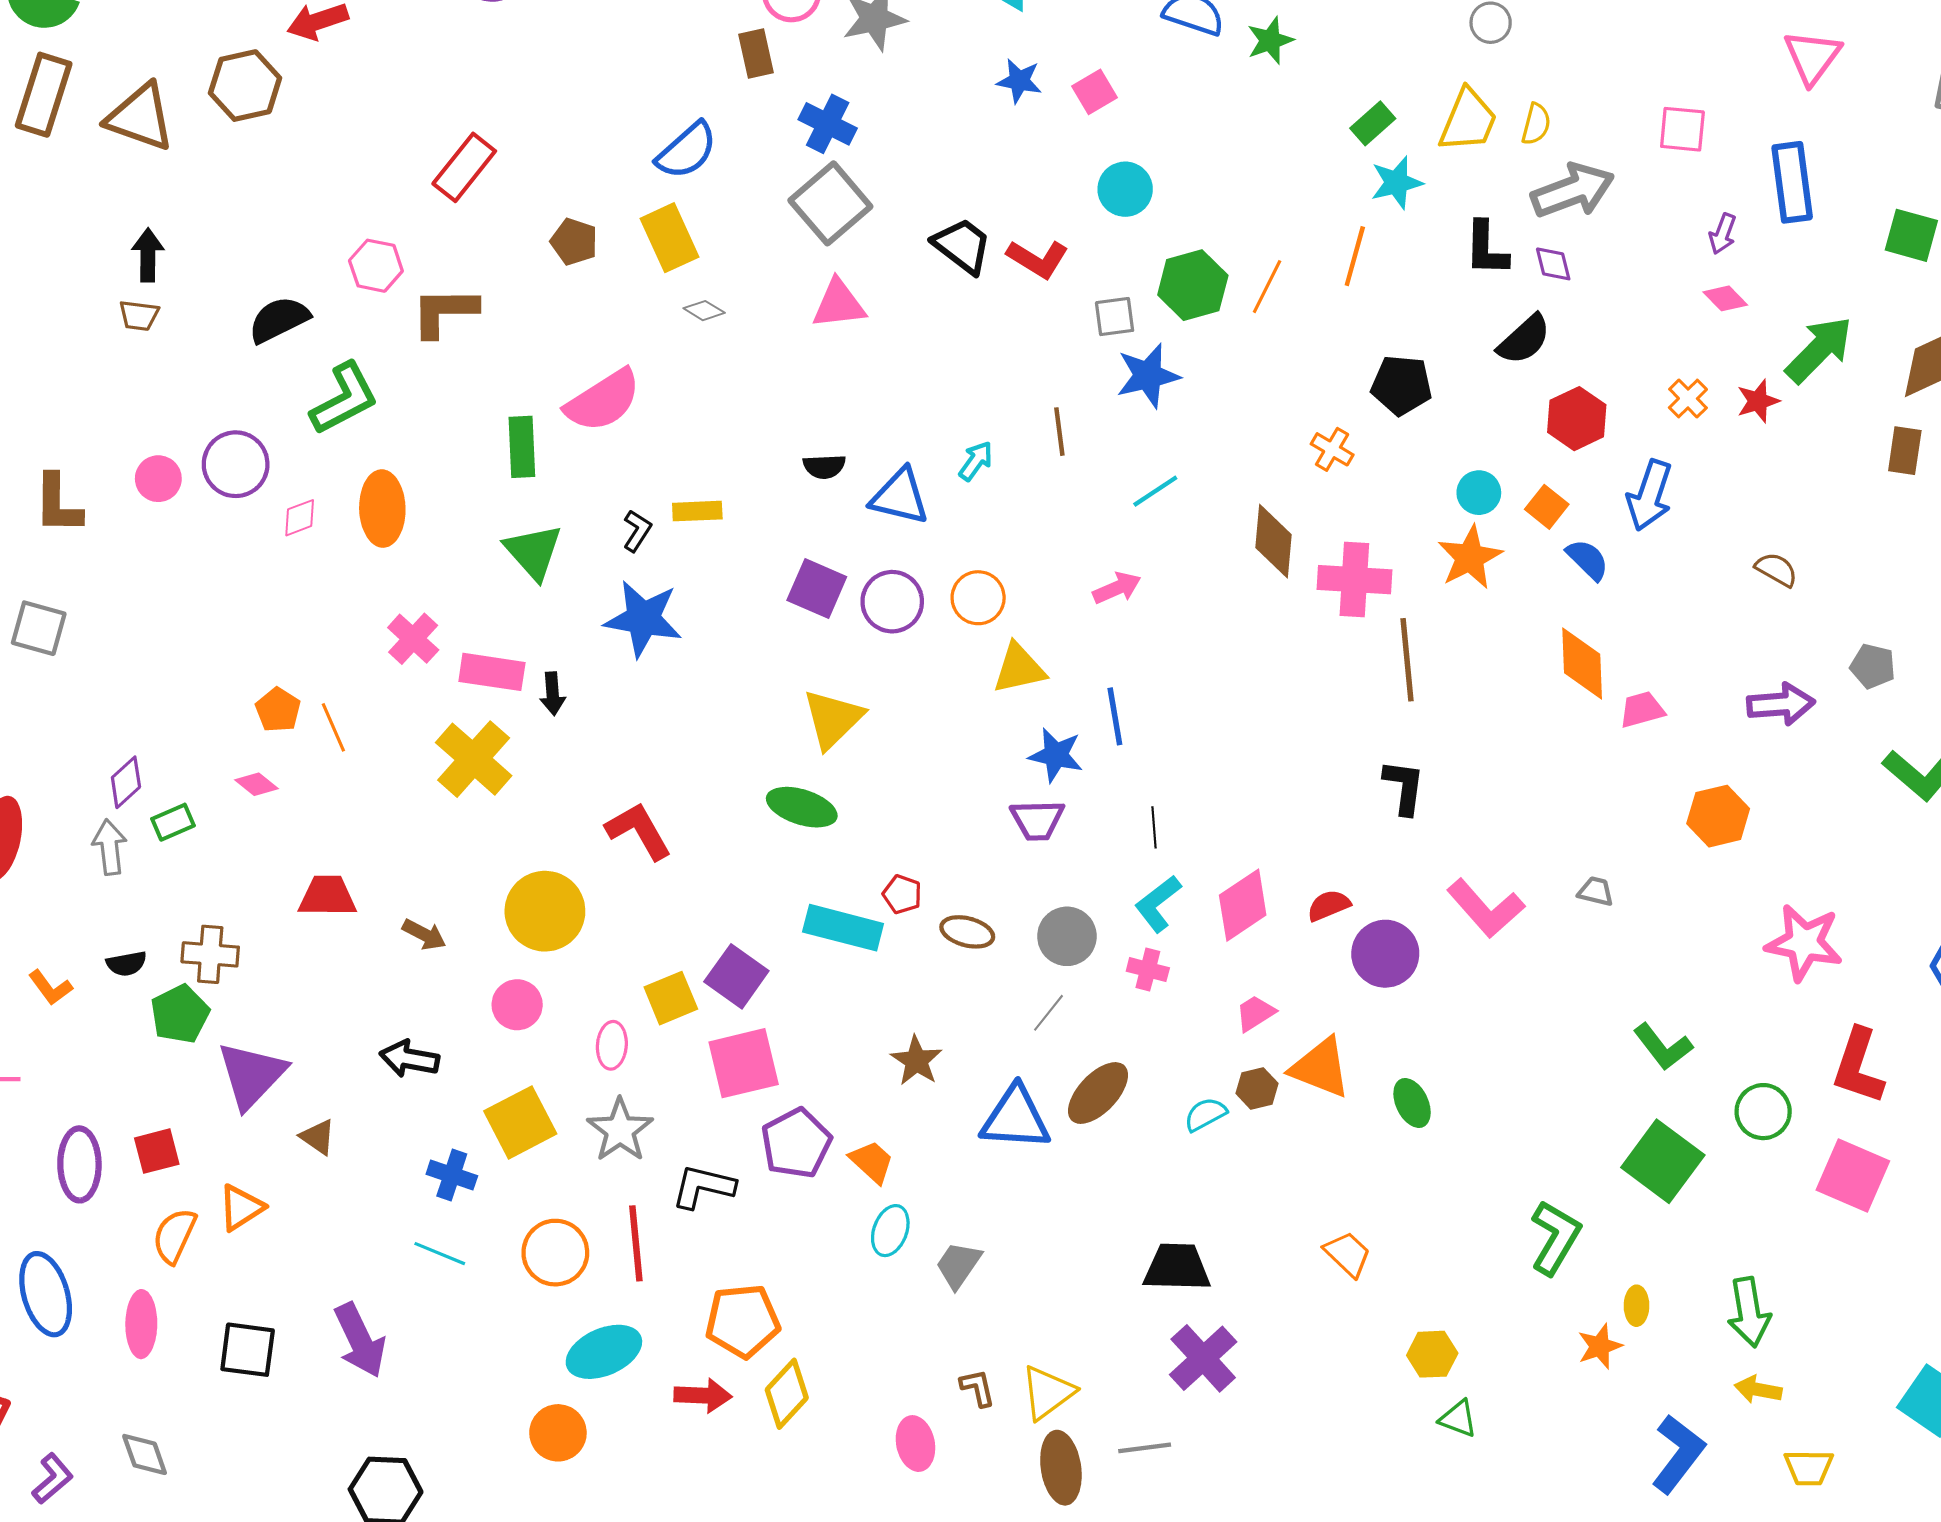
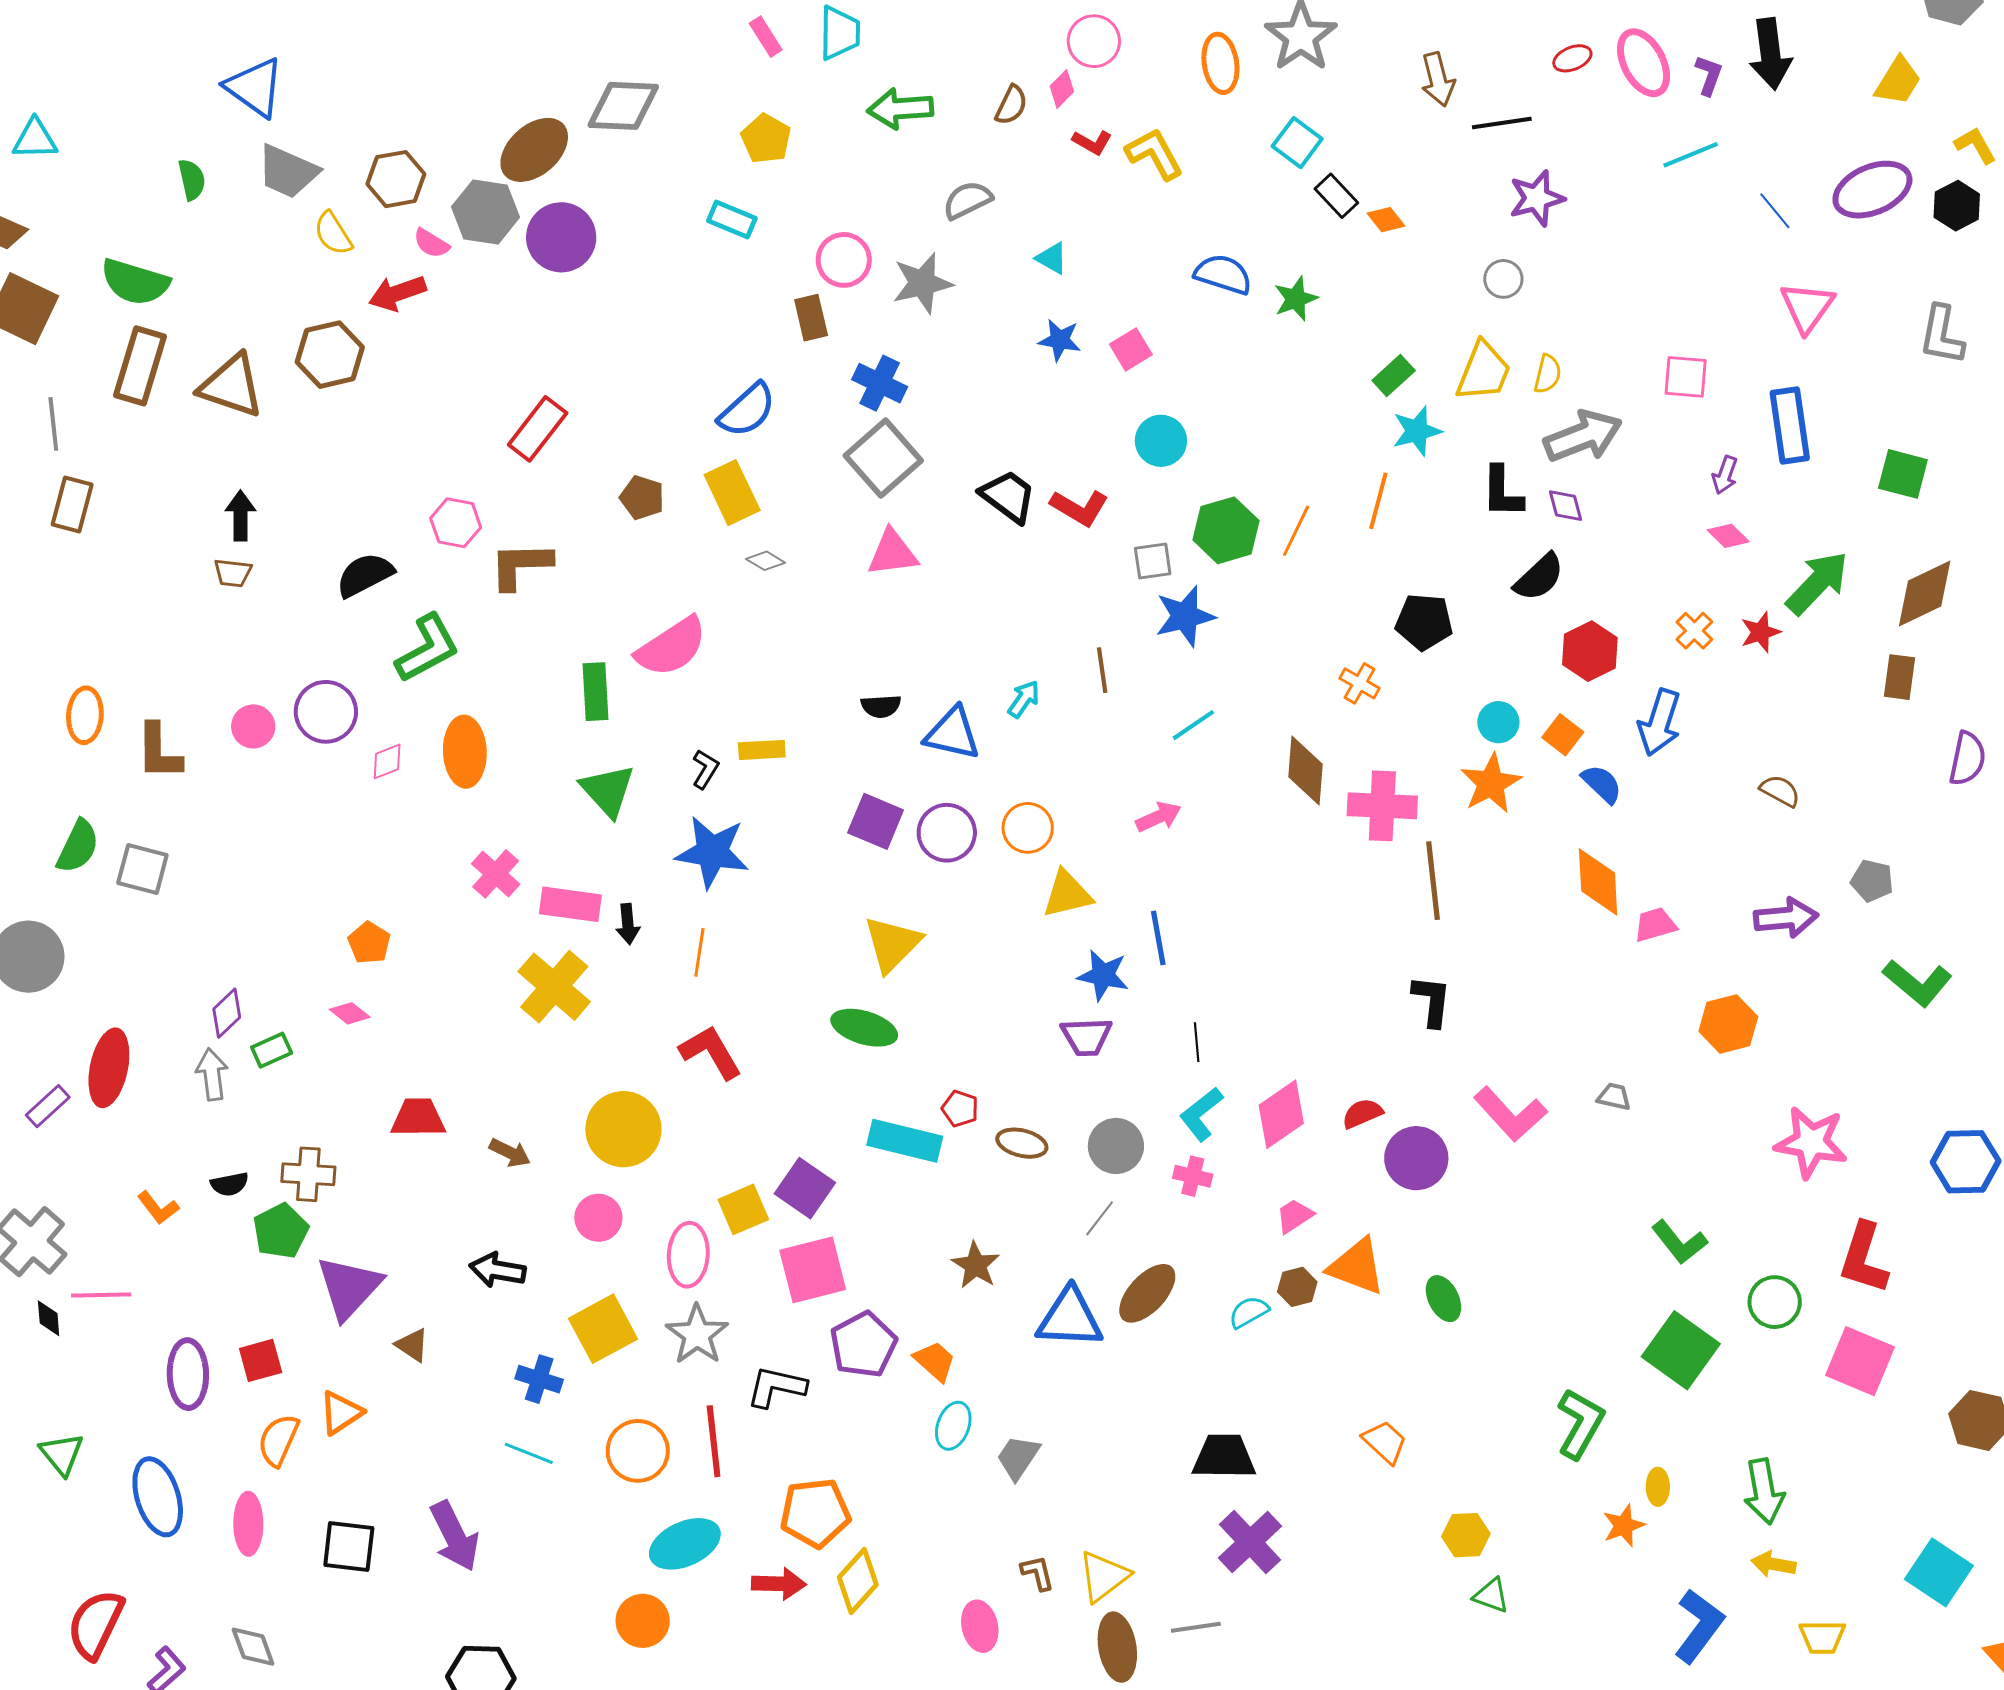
orange line: (333, 727) -> (699, 952), moved, turned 33
pink ellipse: (612, 1045) -> (688, 1255), size x1.4

